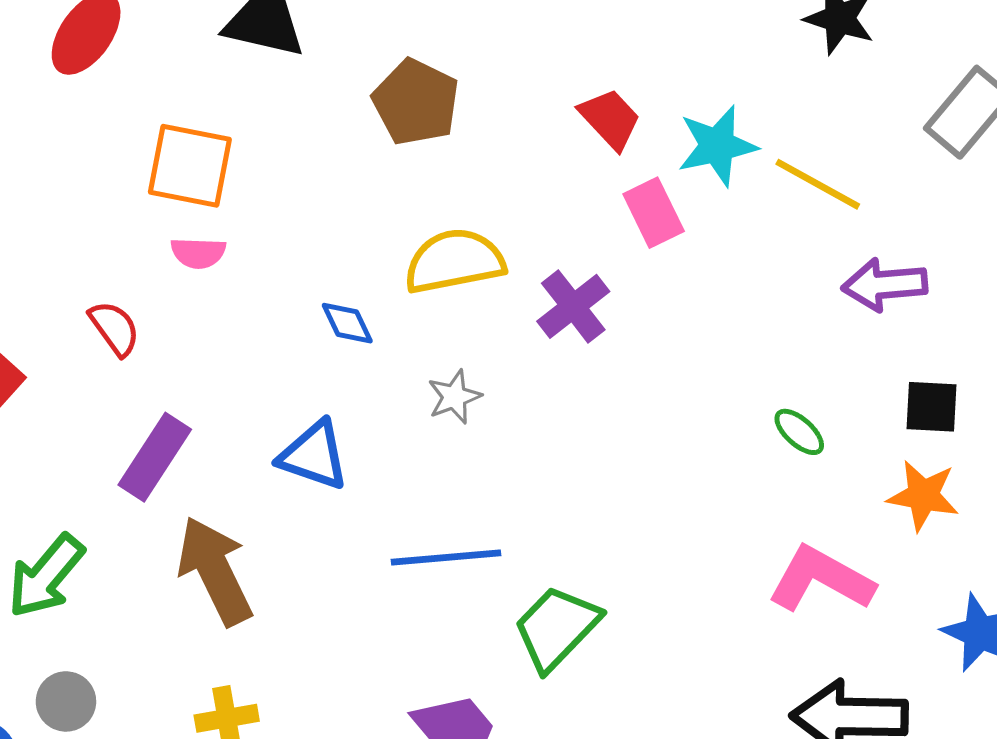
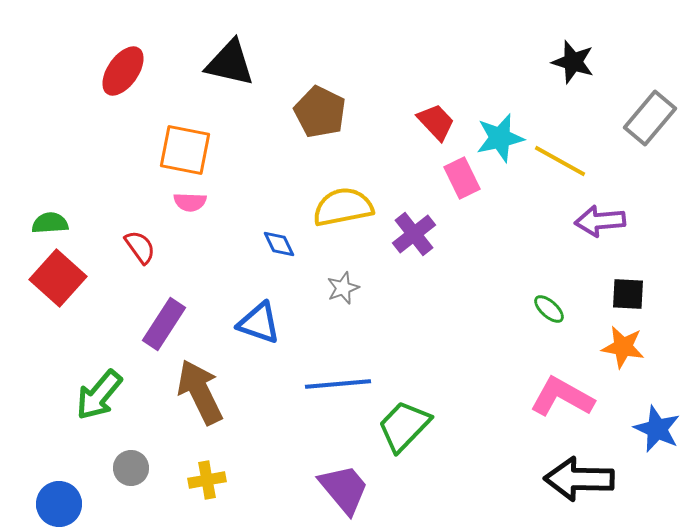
gray circle: (66, 701) -> (131, 468), moved

